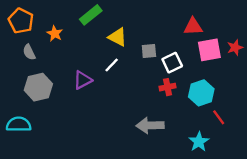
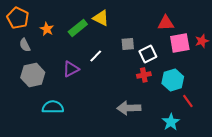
green rectangle: (91, 15) -> (78, 28), moved
yellow triangle: (117, 37) -> (101, 18), moved
cyan semicircle: (19, 124) -> (53, 107), moved

